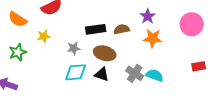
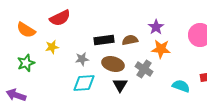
gray cross: (135, 73) -> (144, 69), moved
black triangle: (102, 74) -> (120, 85), moved, turned 42
cyan semicircle: (155, 75) -> (181, 86), moved

